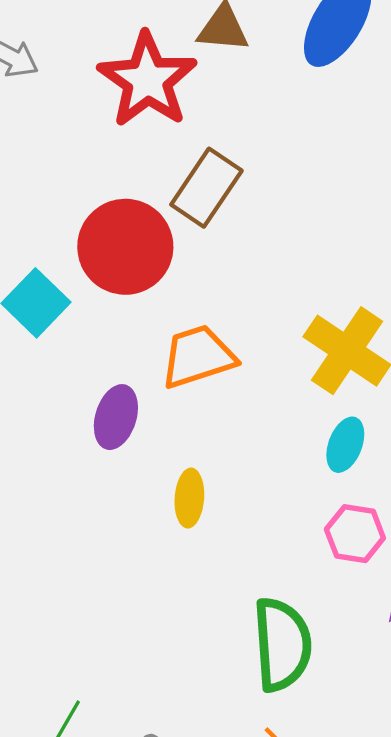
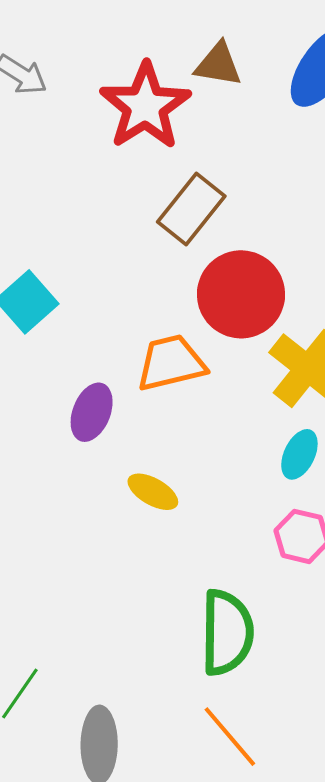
red circle: (125, 247) -> (241, 294), moved
yellow ellipse: (189, 498) -> (153, 492), turned -69

